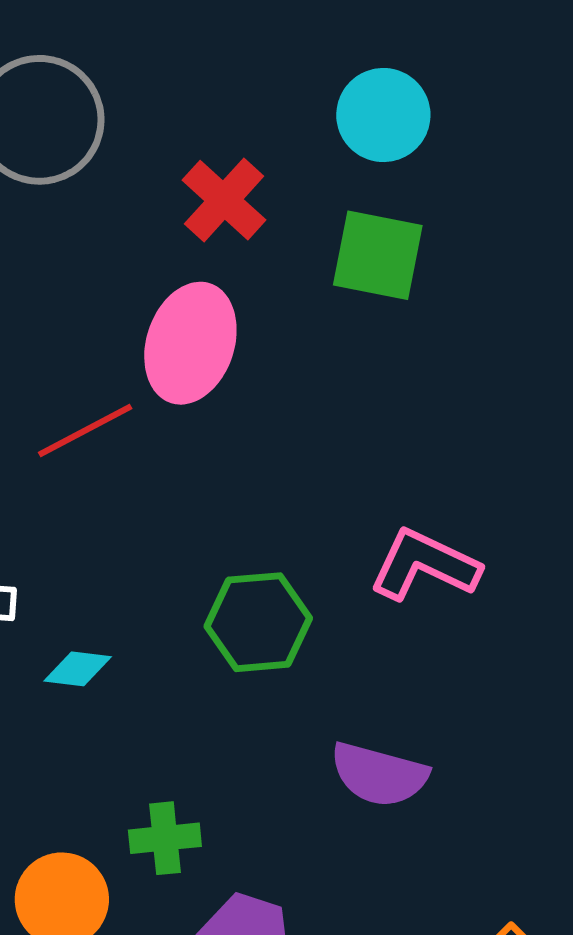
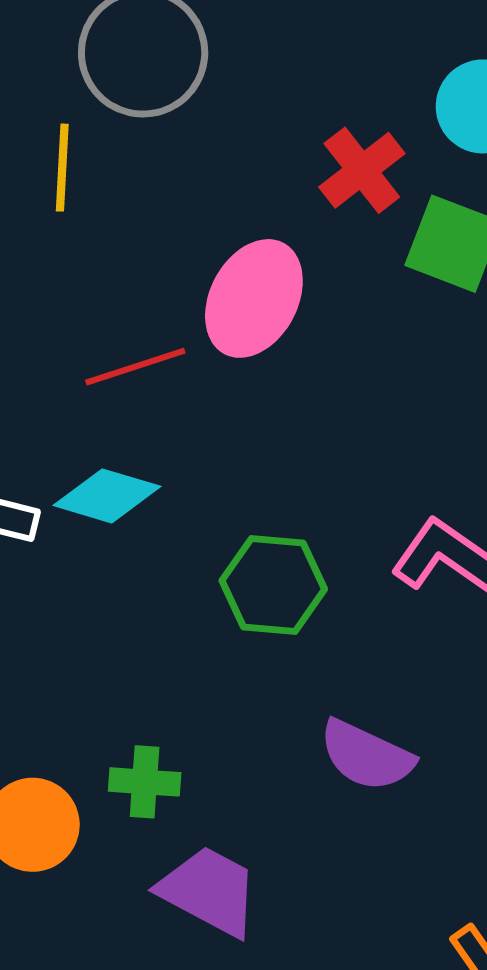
red cross: (224, 200) -> (362, 170), moved
cyan diamond: (78, 669) -> (107, 496), moved, size x1.5

